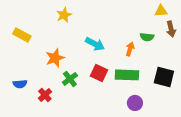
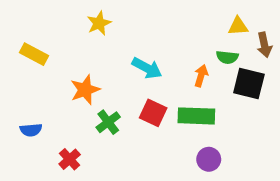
yellow triangle: (161, 11) -> (238, 26), moved
black square: (164, 77) -> (249, 83), moved
red cross: (45, 95) -> (70, 159), moved

